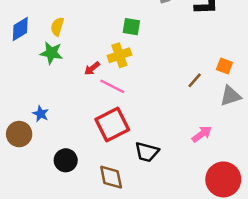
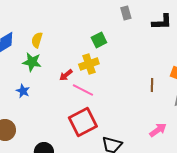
green square: (131, 27) -> (99, 40), turned -35
brown line: (195, 80) -> (152, 85), turned -40
blue star: (41, 114) -> (23, 91), moved

